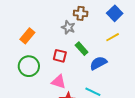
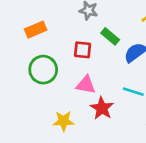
orange rectangle: (27, 36) -> (36, 30), turned 35

